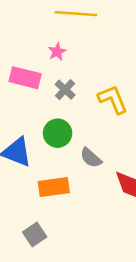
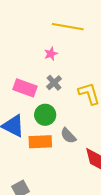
pink rectangle: (25, 78) -> (25, 88), moved
orange rectangle: (54, 187) -> (40, 142), moved

